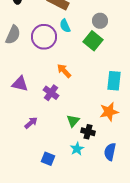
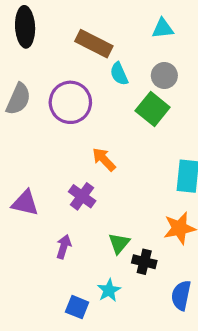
cyan semicircle: (65, 26) -> (119, 74), moved
purple triangle: (20, 84) -> (25, 203), moved
purple arrow: (31, 123) -> (64, 247), moved, turned -32
cyan star: (77, 149) -> (109, 290), moved

